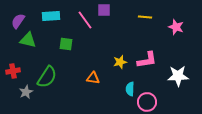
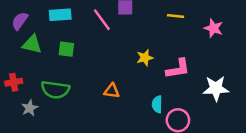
green square: (66, 44) -> (66, 49), moved
yellow star: (120, 62) -> (145, 58), moved
green semicircle: (47, 77) -> (55, 90), turned 65

